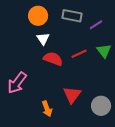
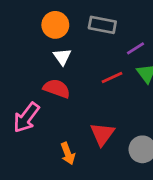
purple line: (96, 25) -> (135, 48), moved
red semicircle: (53, 59) -> (57, 88), moved

